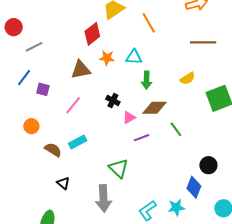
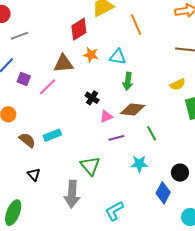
yellow semicircle: (188, 78) -> (178, 84), moved
pink line: (73, 105) -> (47, 87), moved
cyan star: (176, 207) -> (139, 164), moved

